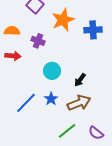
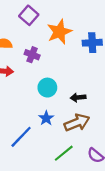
black arrow: (80, 80) -> (78, 97), turned 48
blue line: (26, 103) -> (21, 137), moved

